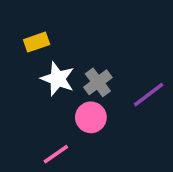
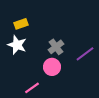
white star: (58, 79) -> (17, 45), moved

